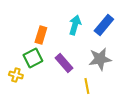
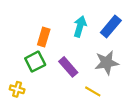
yellow cross: (16, 75) -> (17, 89), moved
yellow line: (87, 86) -> (93, 91), turned -49

